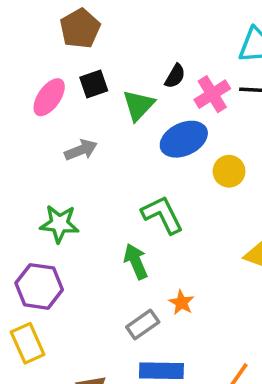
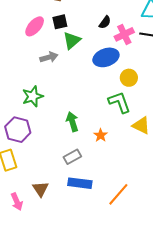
green triangle: (138, 105) -> (72, 40), moved
green L-shape: (162, 215) -> (119, 102), moved
green star: (59, 224) -> (33, 96), turned -30
orange star: (181, 303) -> (101, 135), moved

